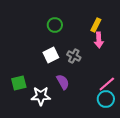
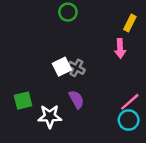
green circle: (55, 25) -> (68, 12), moved
yellow rectangle: (96, 25) -> (130, 23), moved
gray cross: (74, 56) -> (76, 68), moved

